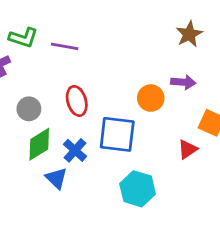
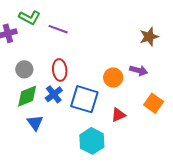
red triangle: (187, 149) -> (118, 115), moved
blue cross: (75, 150) -> (54, 94), moved

